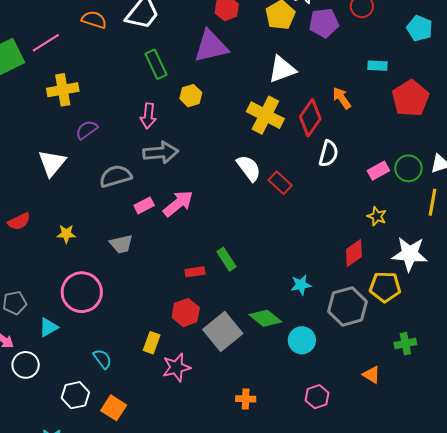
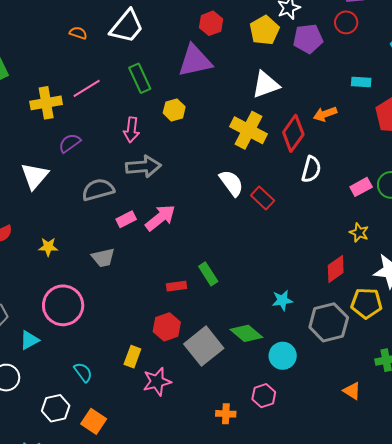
orange semicircle: (94, 20) -> (78, 33), size x0.7
pink line: (46, 43) -> (87, 88), moved
orange arrow: (342, 98) -> (325, 114), turned -75
pink hexagon: (317, 397) -> (264, 396), moved

